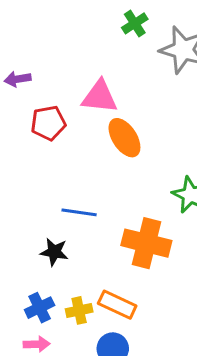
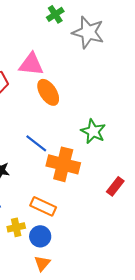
blue line: (79, 212) -> (36, 143), moved, turned 30
yellow cross: (79, 310) -> (16, 227), moved

